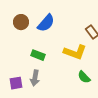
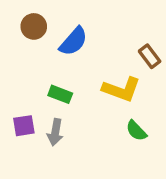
brown circle: (21, 22) -> (34, 26), moved
purple square: (16, 83) -> (24, 126), moved

